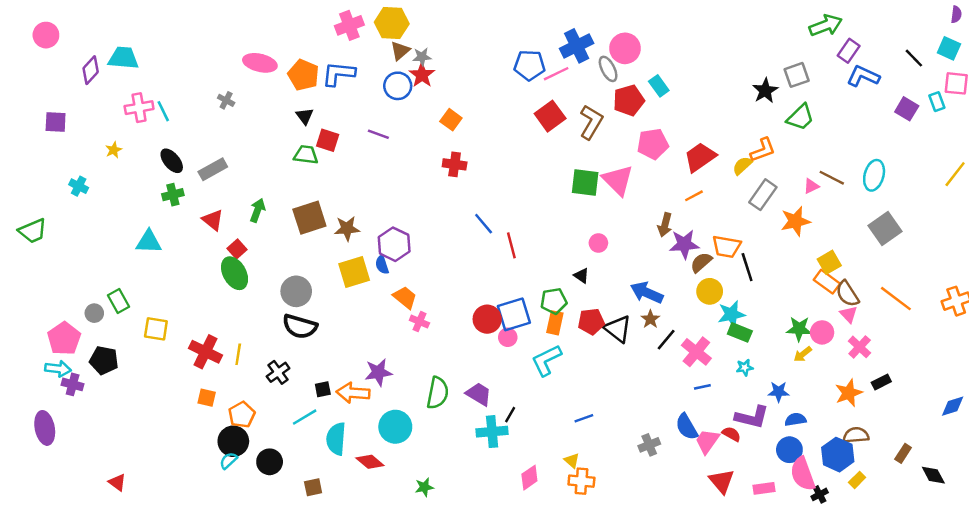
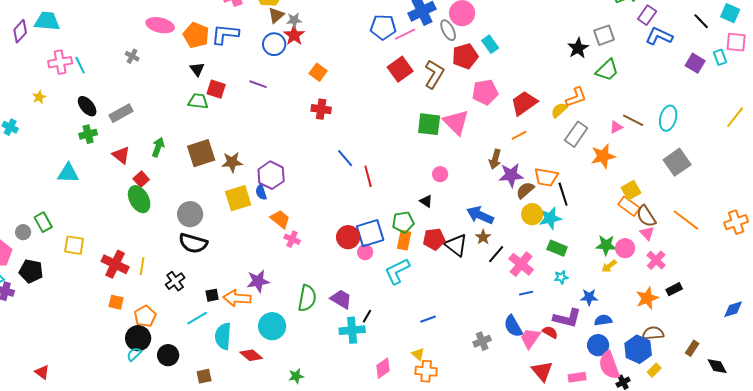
cyan star: (731, 314) -> (550, 218), moved

